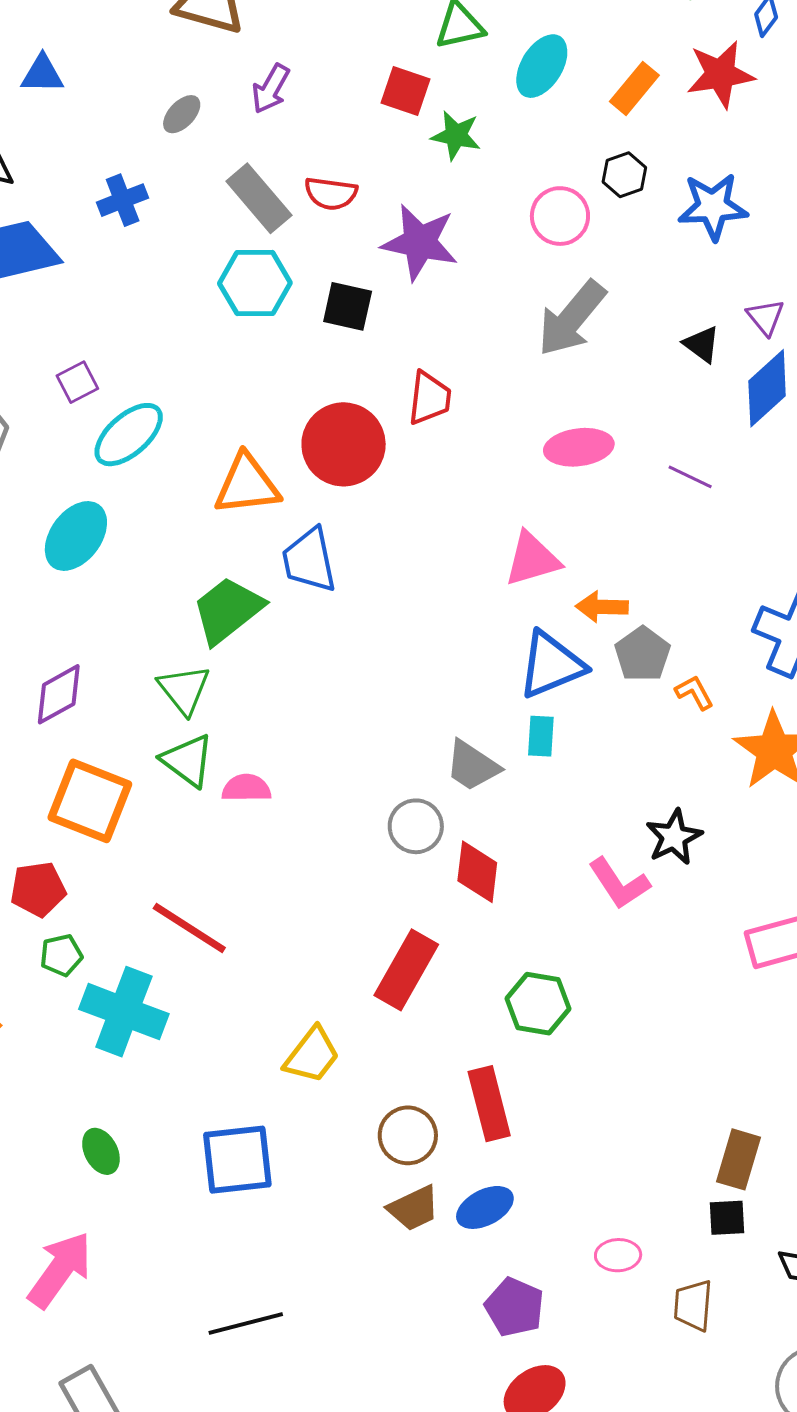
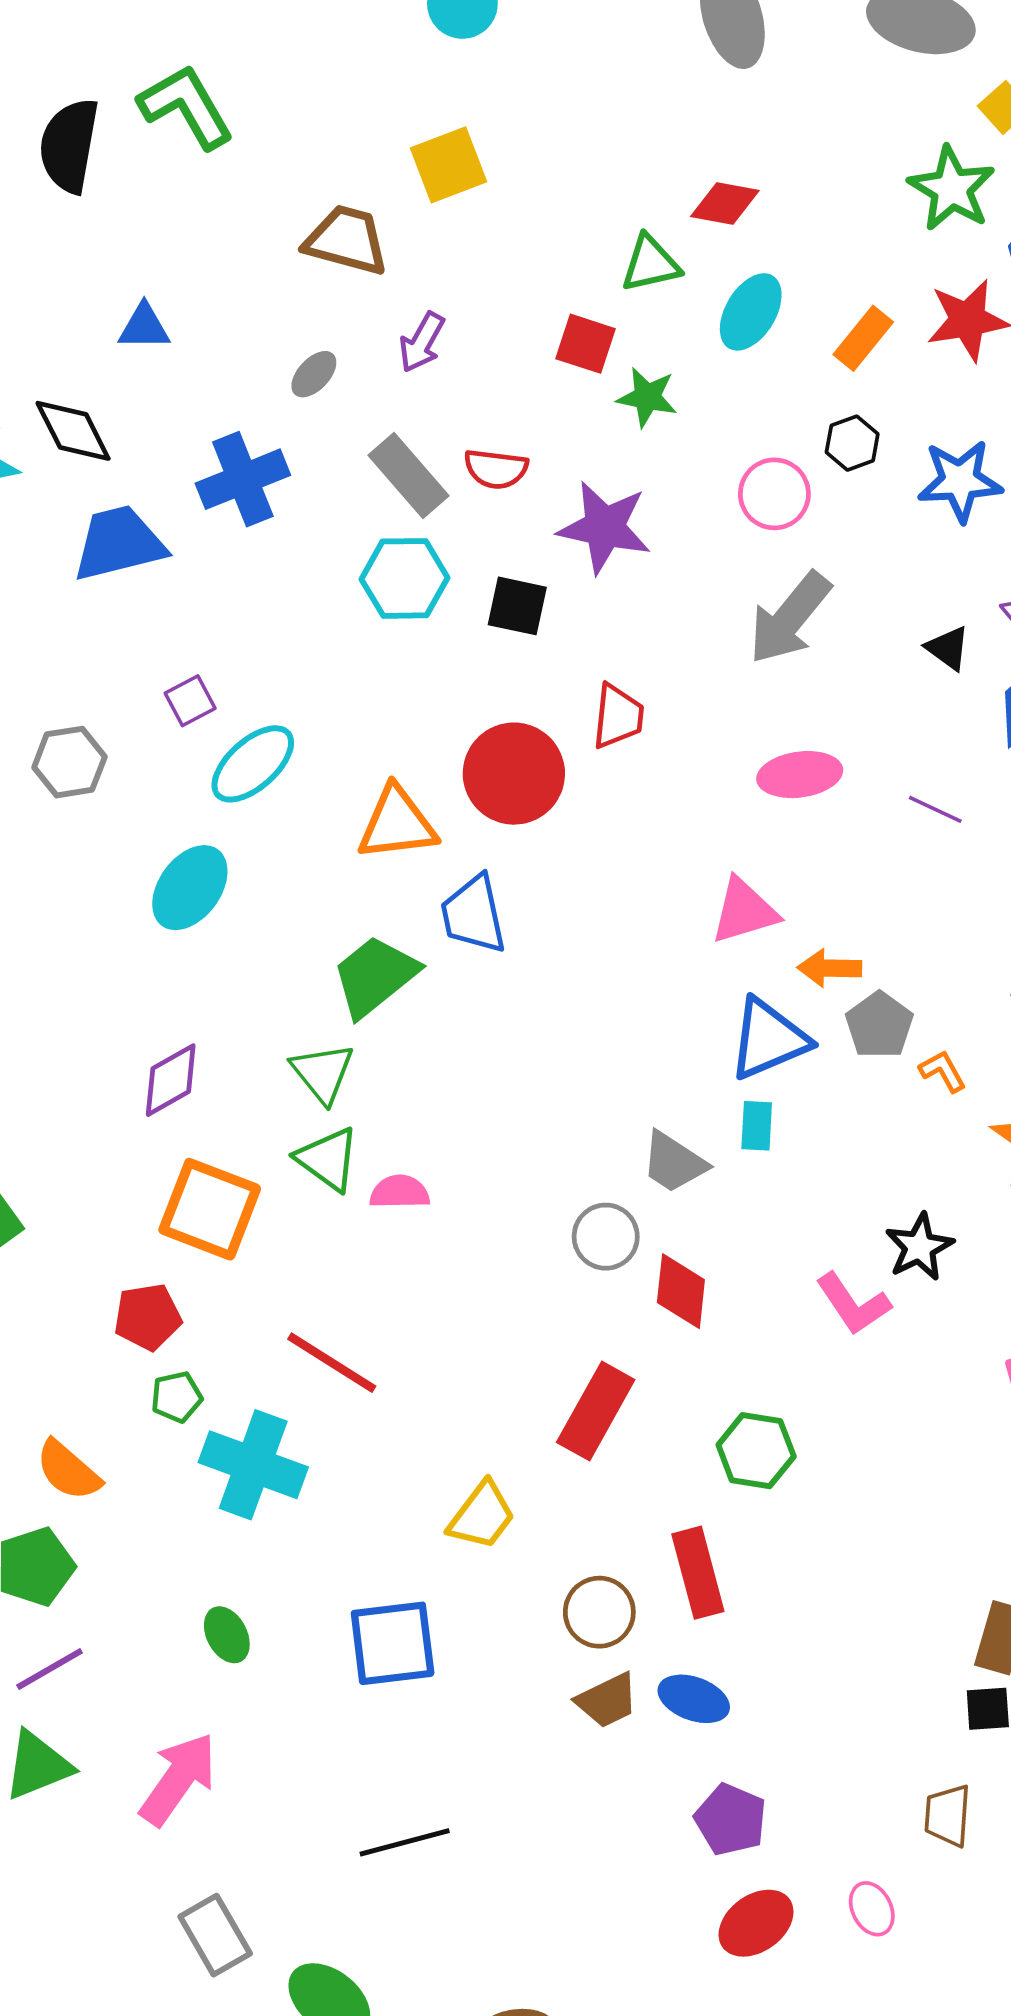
blue cross: (123, 200) -> (243, 479), size x1.5
blue ellipse: (485, 1207) -> (694, 1699), turned 48
pink ellipse: (618, 1255) -> (872, 1909), moved, turned 66

